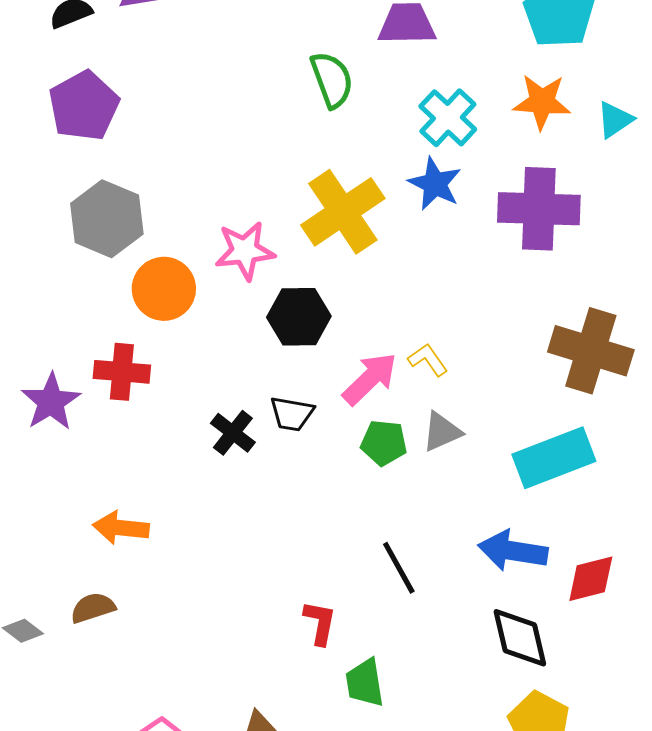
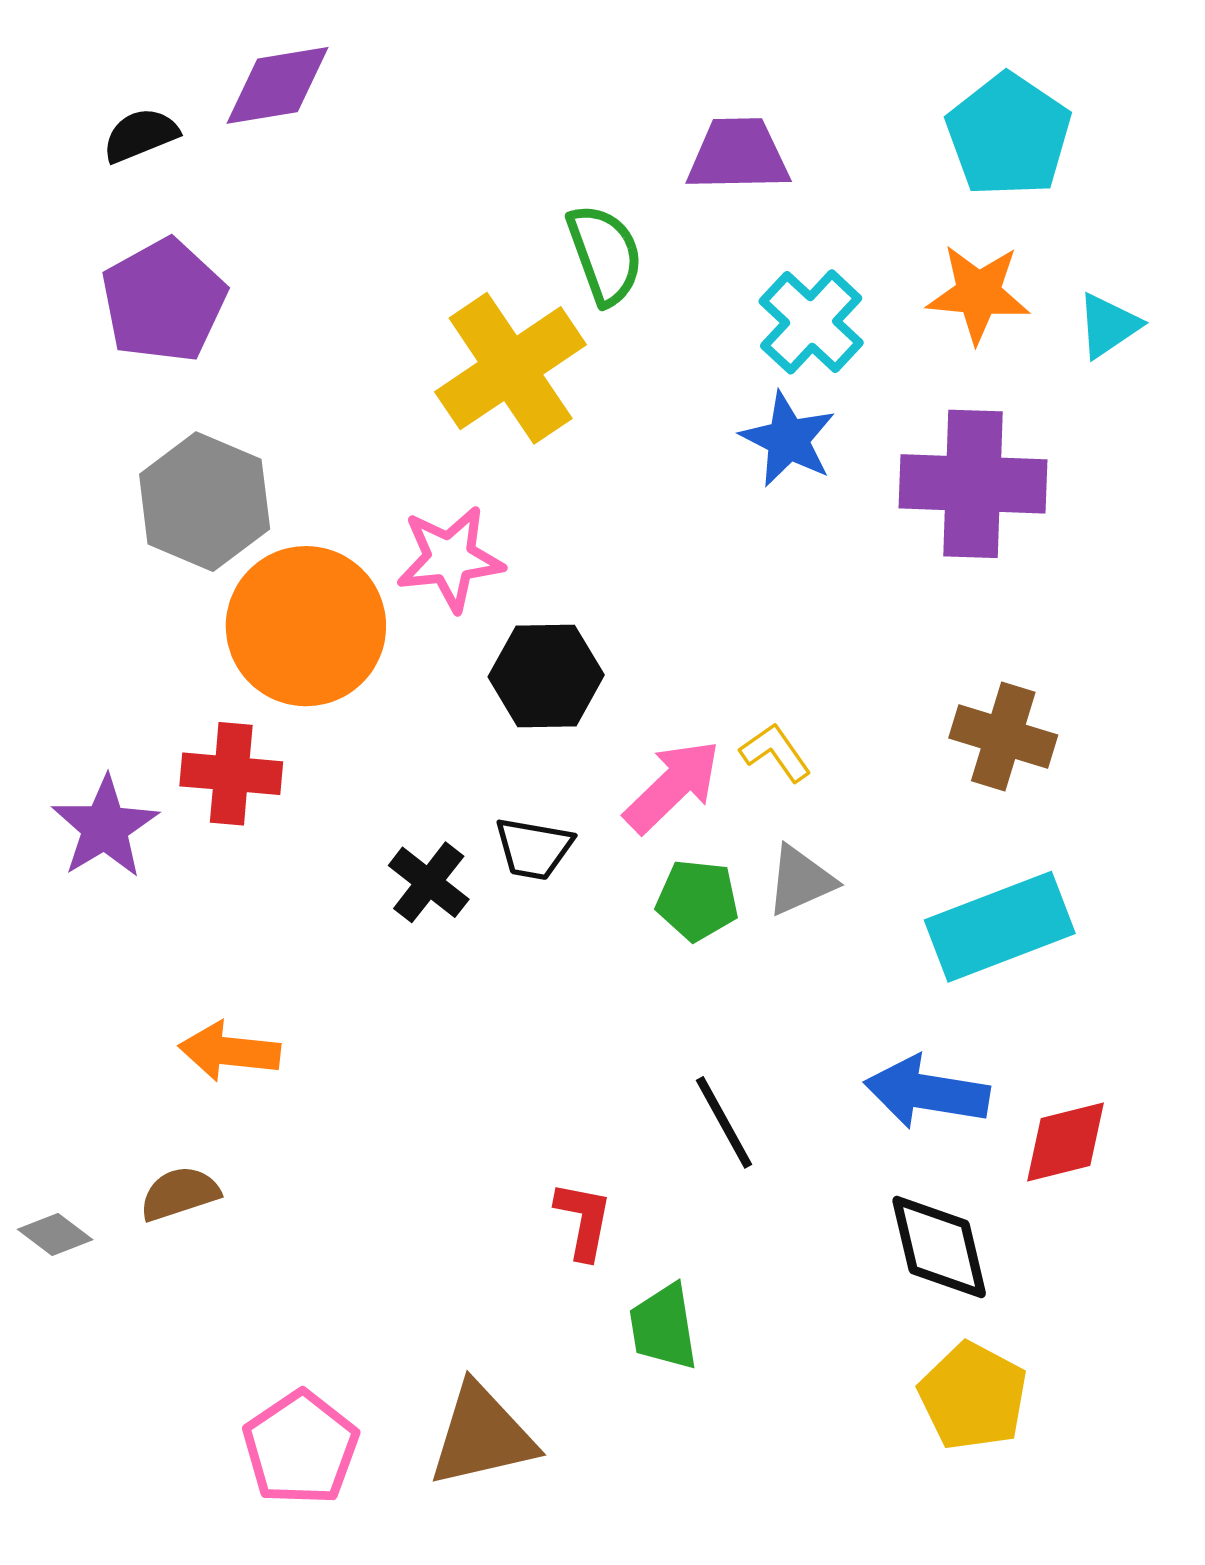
yellow cross: (343, 212) -> (511, 368), moved
orange circle: (164, 289) -> (306, 626), size x1.4
brown cross: (591, 351) -> (1003, 736), moved, size x0.7

